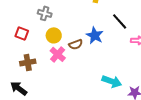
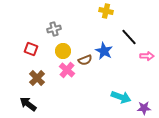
gray cross: (45, 13) -> (54, 29), turned -32
brown cross: (28, 62) -> (37, 78), turned -35

